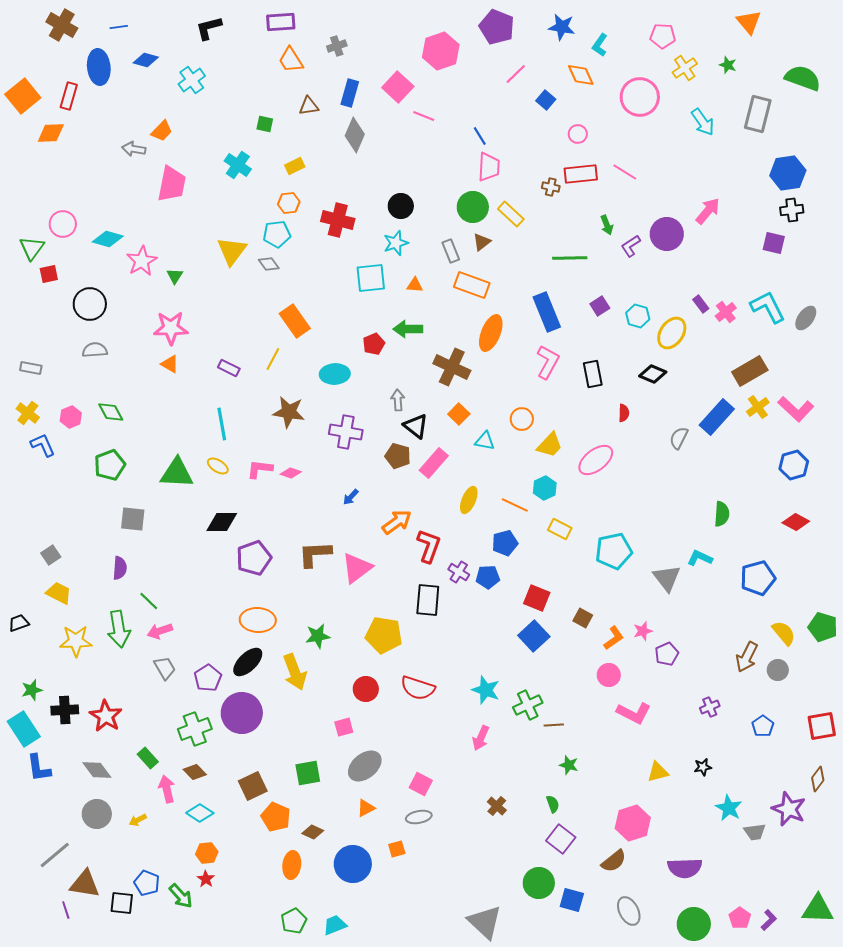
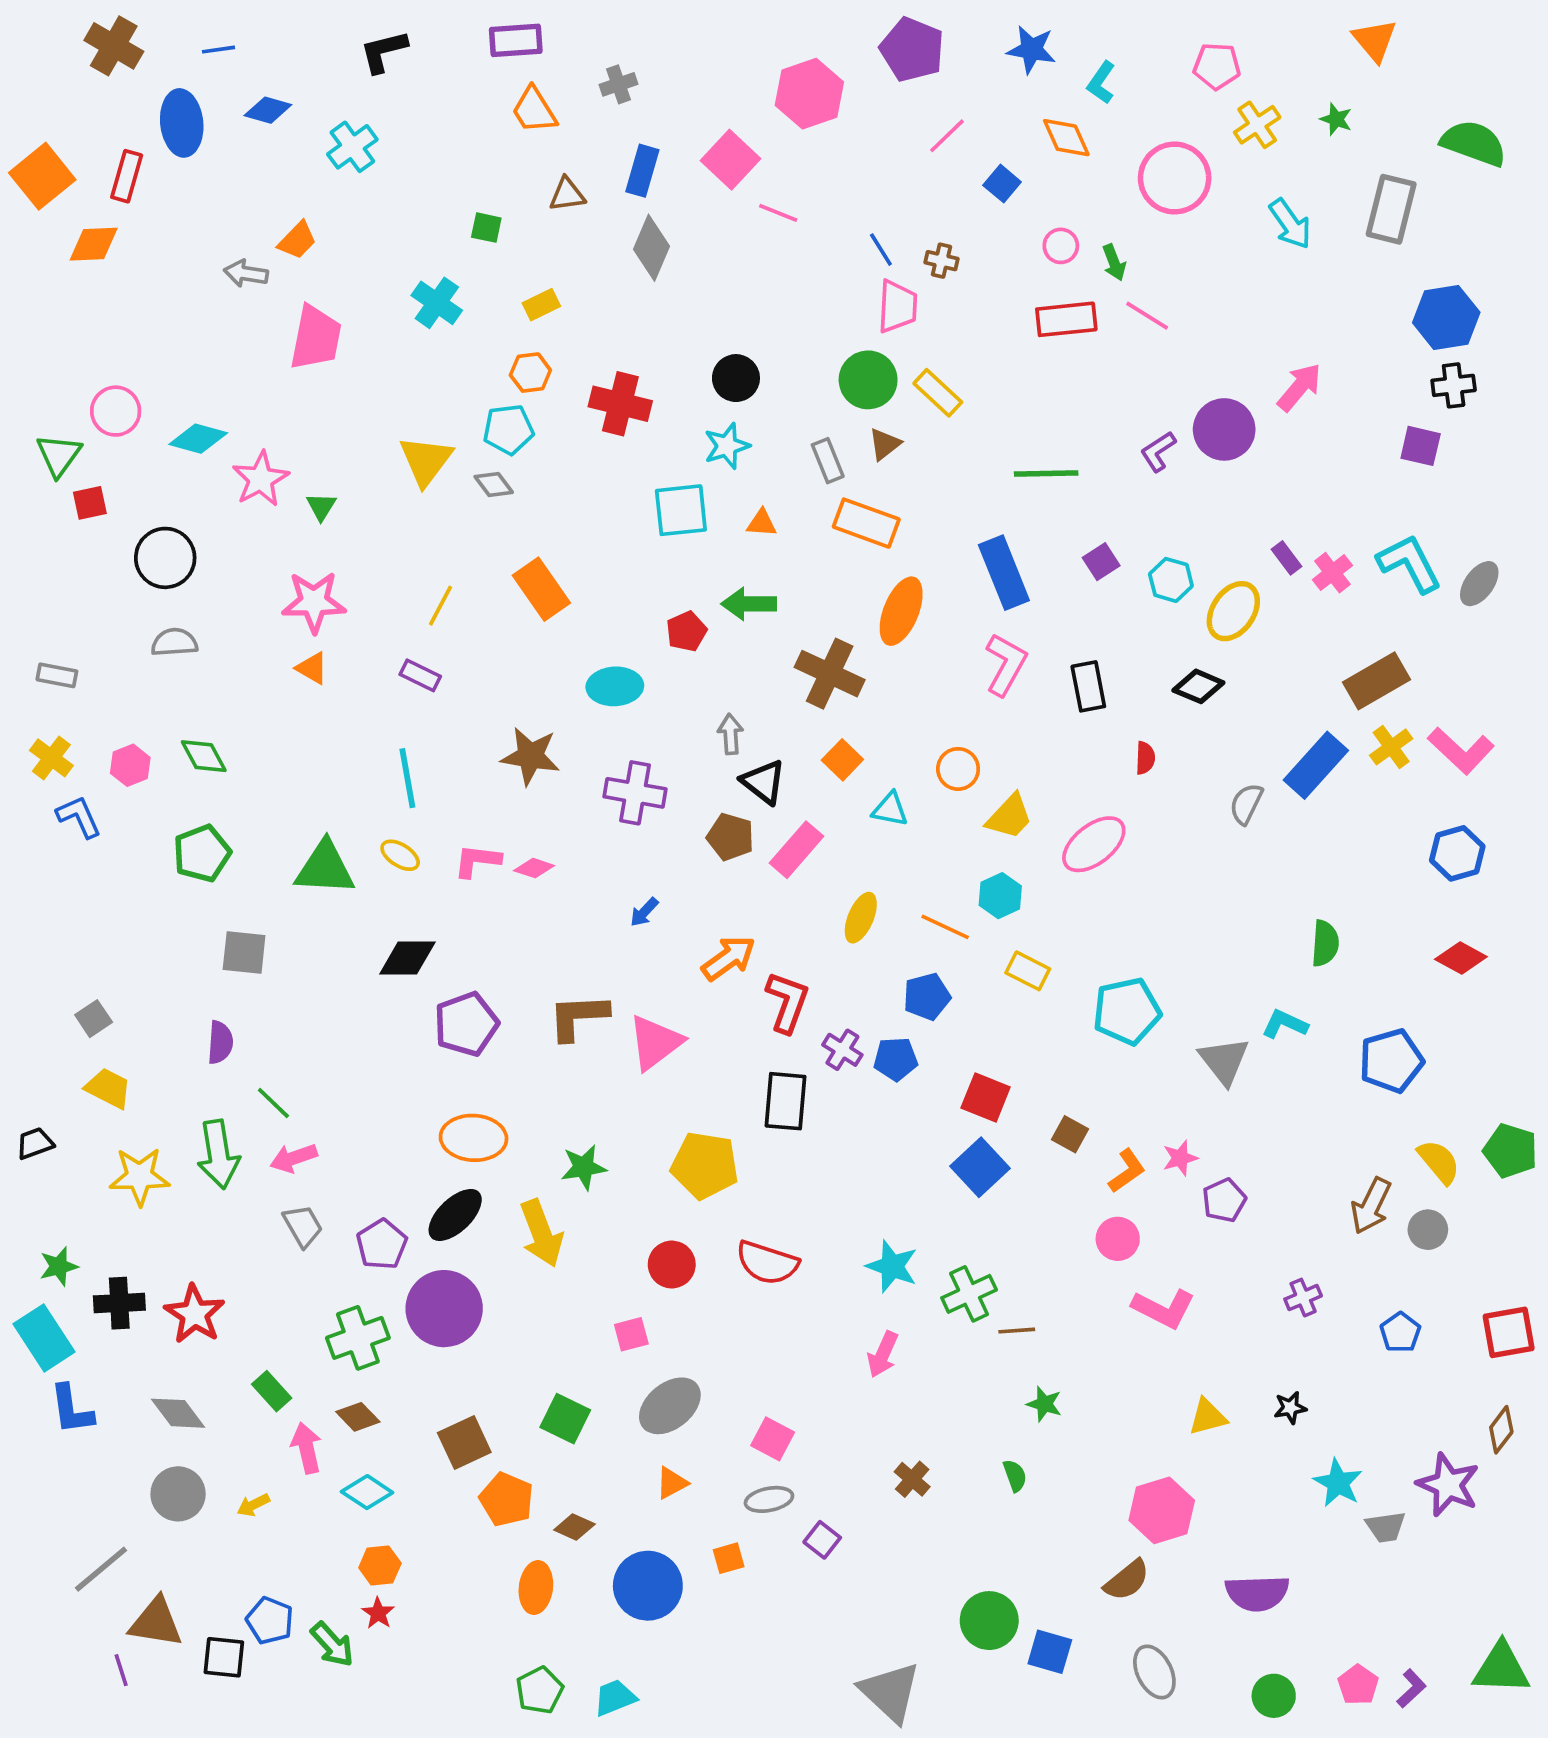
brown cross: (551, 187) -> (942, 261), moved
green arrow: (607, 225) -> (1114, 262), moved
yellow line: (273, 359) -> (440, 606), moved
green square: (308, 773) -> (565, 1419), turned 36
purple square: (561, 839) -> (822, 1540), moved, size x0.7
green circle: (694, 924) -> (1274, 1696), size x0.7

